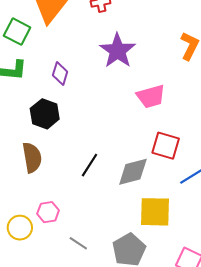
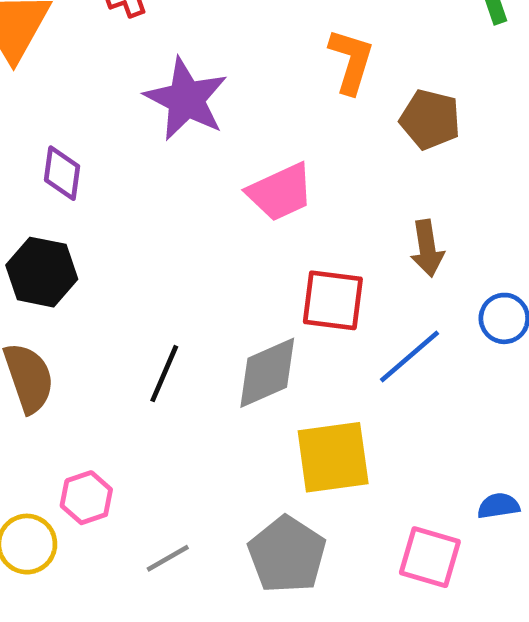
gray line: (78, 243) -> (168, 558), turned -54

